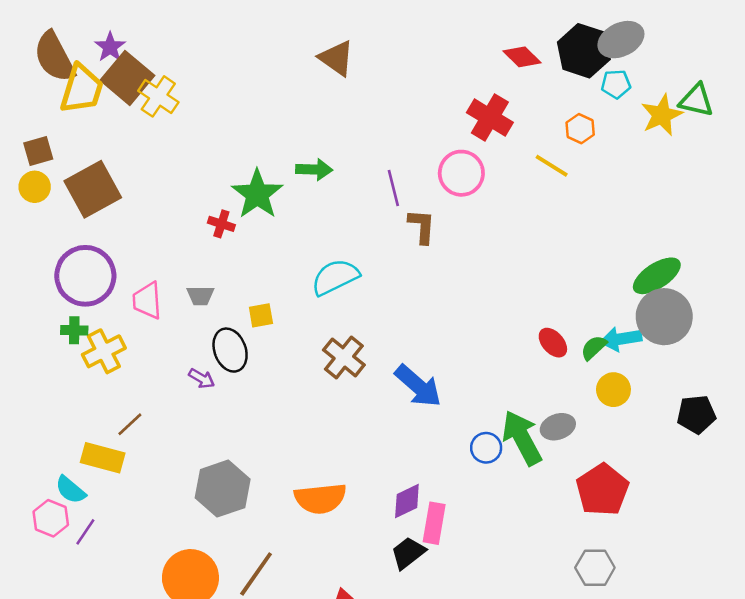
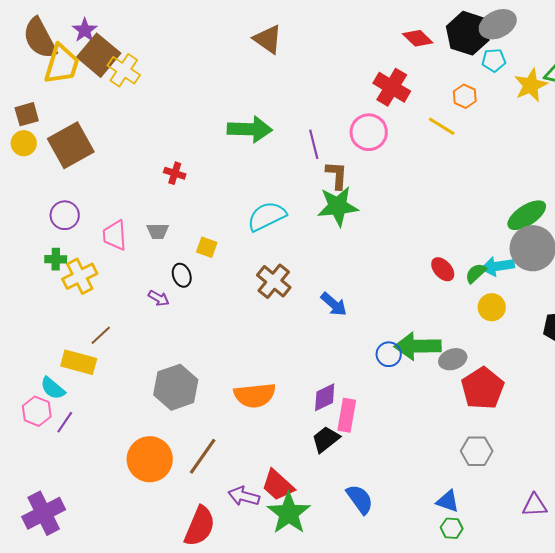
green arrow: (314, 169) -> (250, 129), size x1.5
green star: (257, 194) -> (338, 206), moved, turned 30
purple circle: (85, 276) -> (65, 215), size x0.6
yellow square: (261, 315) -> (207, 247), turned 30
black ellipse: (230, 350) -> (182, 275), size x0.7
blue arrow: (418, 386) -> (334, 304), size x0.7
gray ellipse: (558, 427) -> (453, 359), moved
green arrow: (522, 438) -> (418, 346), turned -63

